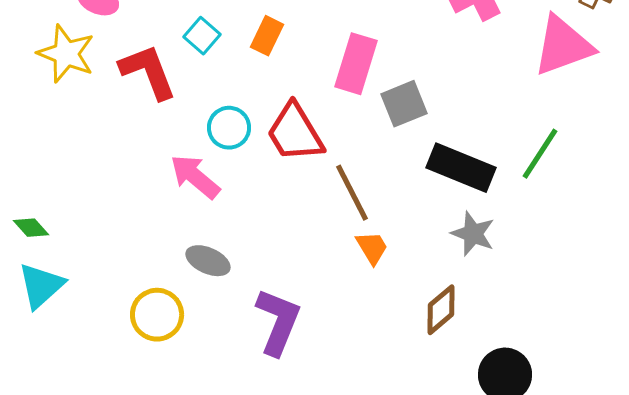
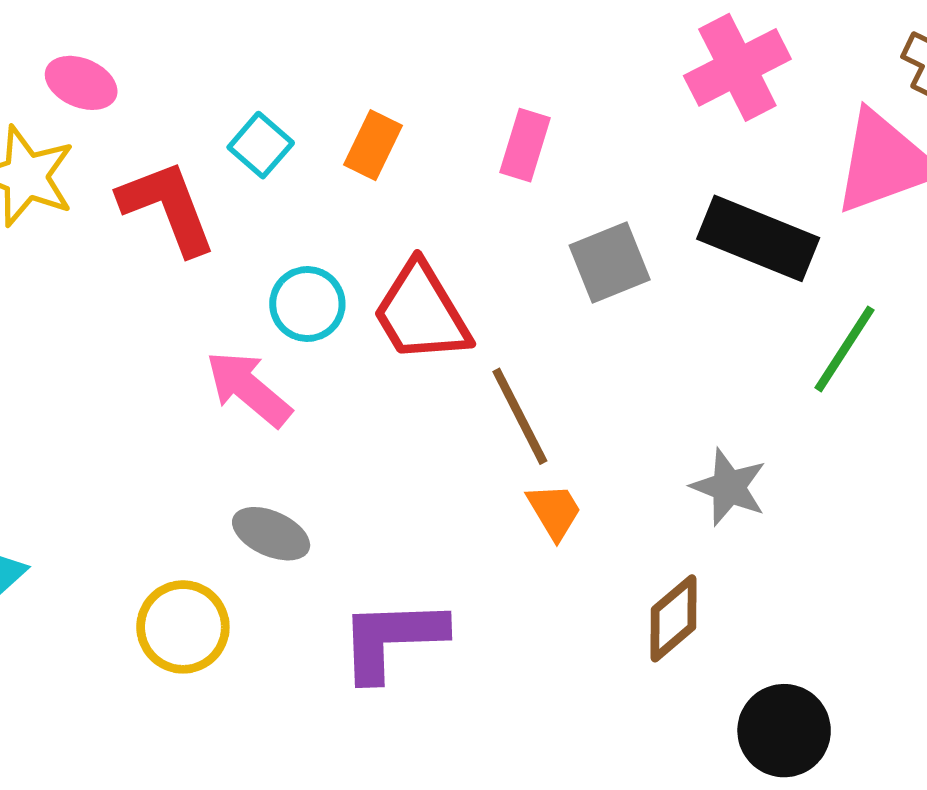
pink rectangle: (356, 64) -> (525, 145), moved, size x0.7
black rectangle: (461, 168) -> (758, 238), moved
purple L-shape: (278, 322) -> (392, 639), turned -114

